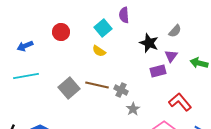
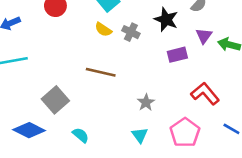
purple triangle: (171, 56) -> (204, 36), moved
gray square: (69, 88) -> (55, 100), moved
gray cross: (121, 90) -> (131, 32), moved

